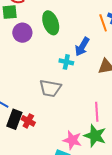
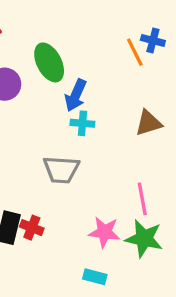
blue arrow: (82, 47) -> (76, 95), moved
pink star: (72, 140) -> (104, 232), moved

